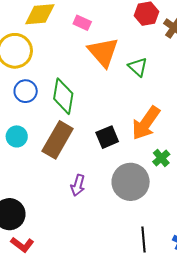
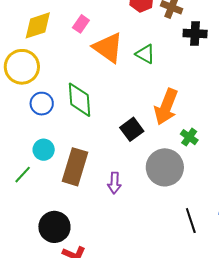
pink rectangle: (82, 23) -> (81, 24), turned -66
brown rectangle: (58, 140) -> (75, 167), moved

